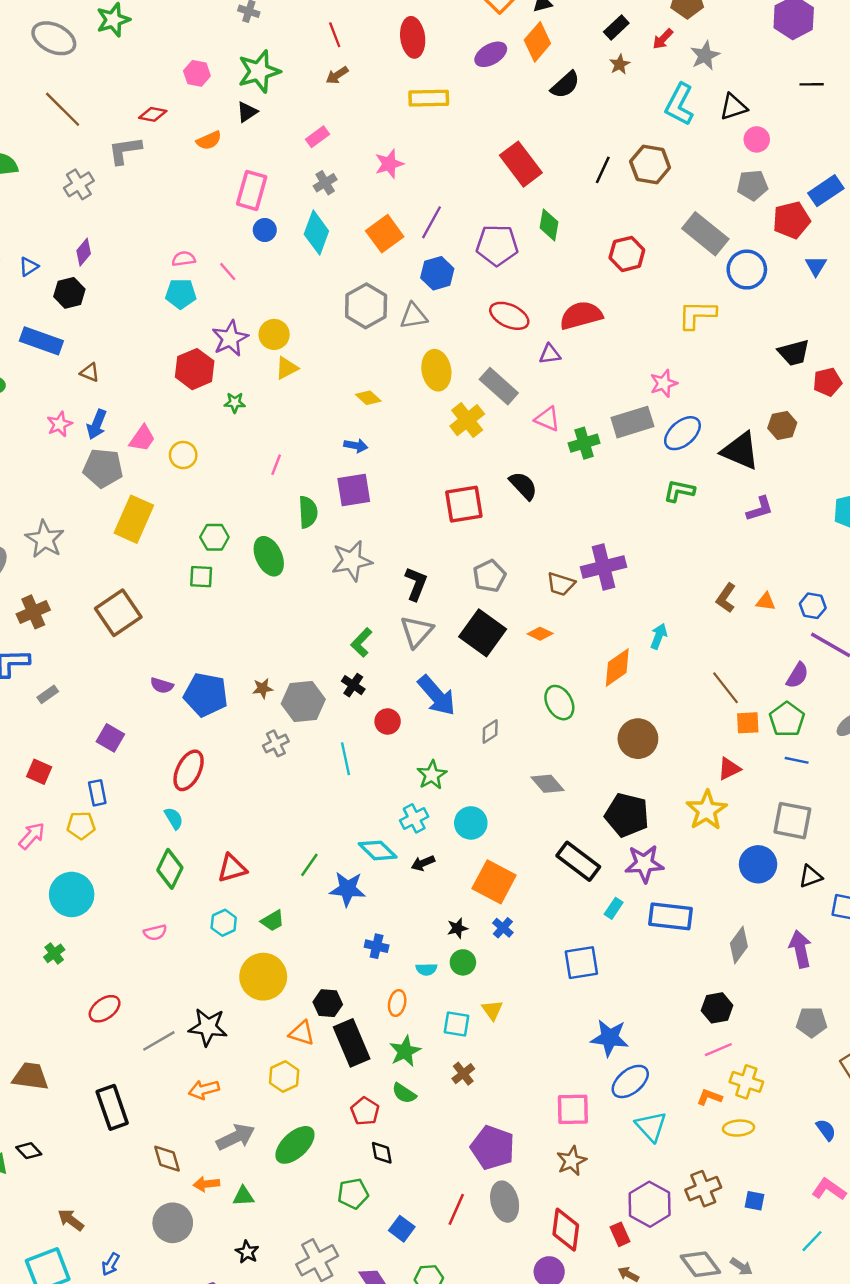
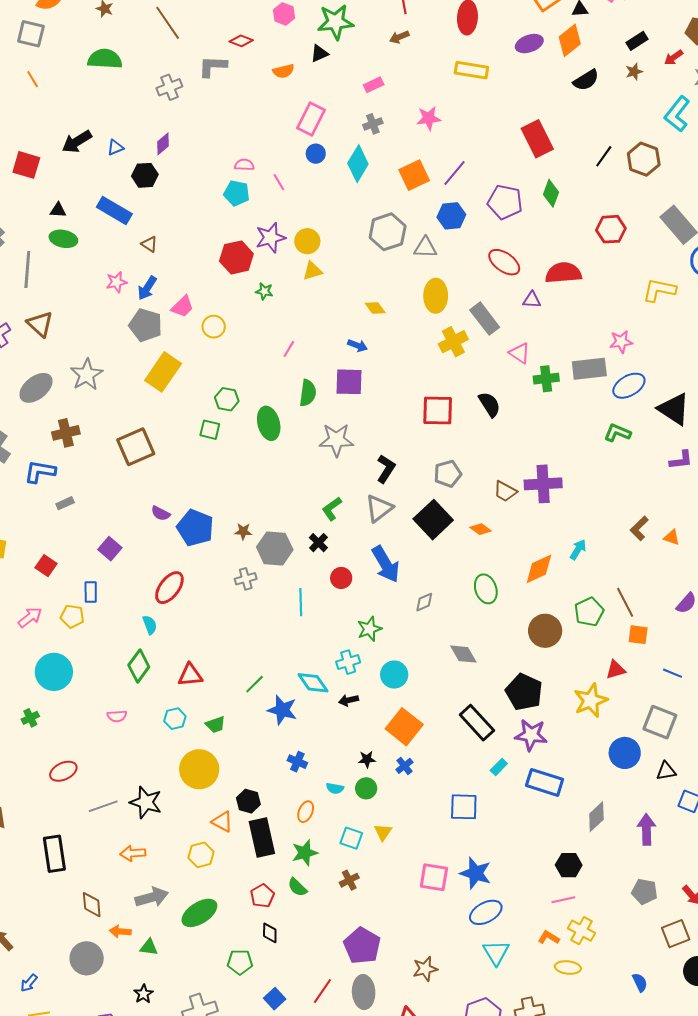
green pentagon: (787, 719) -> (589, 612), moved
pink square: (573, 1109) -> (434, 877), moved

